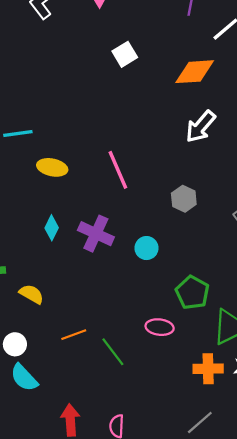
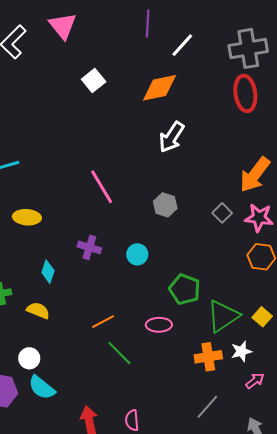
yellow ellipse: (52, 167) -> (27, 217), moved
cyan diamond: (52, 228) -> (48, 272), moved
purple cross: (96, 234) -> (89, 247), size x0.7
orange line: (74, 335) -> (103, 322), moved

